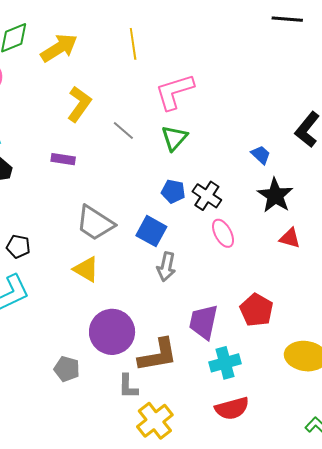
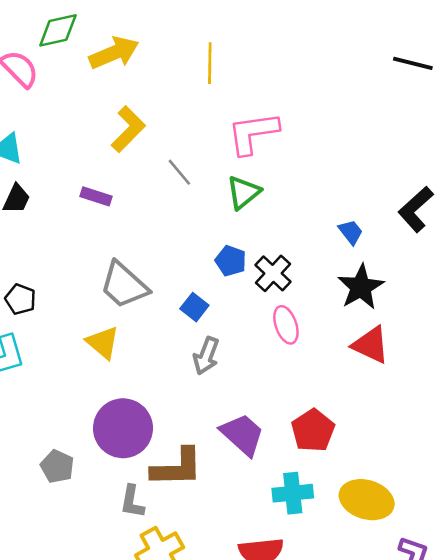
blue square: (151, 231) -> (194, 307), size x0.7
red triangle: (290, 238) -> (371, 345), size x1.4
purple trapezoid: (203, 322) -> (242, 435), turned 111
cyan cross: (225, 363) -> (293, 493), moved

